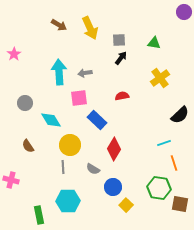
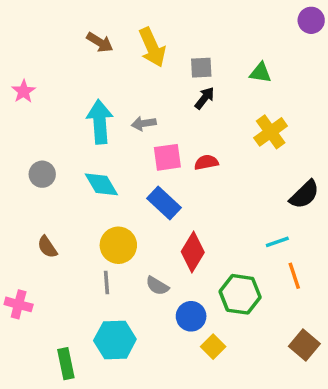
pink square: (79, 98) -> (167, 157), moved
cyan diamond: (51, 120) -> (101, 184), moved
green hexagon: (159, 188) -> (240, 294), moved
brown square: (180, 204) -> (304, 345), turned 30

